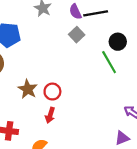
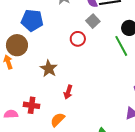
red circle: (52, 92) -> (78, 39), moved

